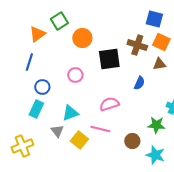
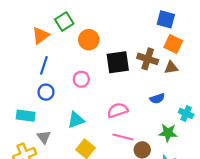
brown cross: (137, 45) -> (148, 59), moved
blue line: (29, 62) -> (44, 65), moved
blue semicircle: (139, 83) -> (157, 99), moved, turned 48
cyan rectangle: (36, 109) -> (26, 116), moved, turned 72
pink line: (100, 129) -> (123, 137), moved
gray triangle: (57, 131) -> (44, 137), moved

